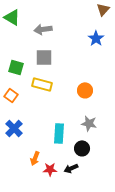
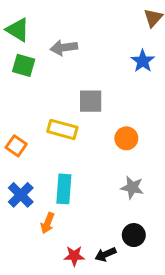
gray square: (44, 57) -> (91, 101), moved
green square: (16, 67) -> (24, 65), moved
cyan rectangle: (59, 133) -> (64, 189), moved
black circle: (82, 148) -> (134, 235), moved
orange arrow: (35, 158) -> (47, 223), moved

